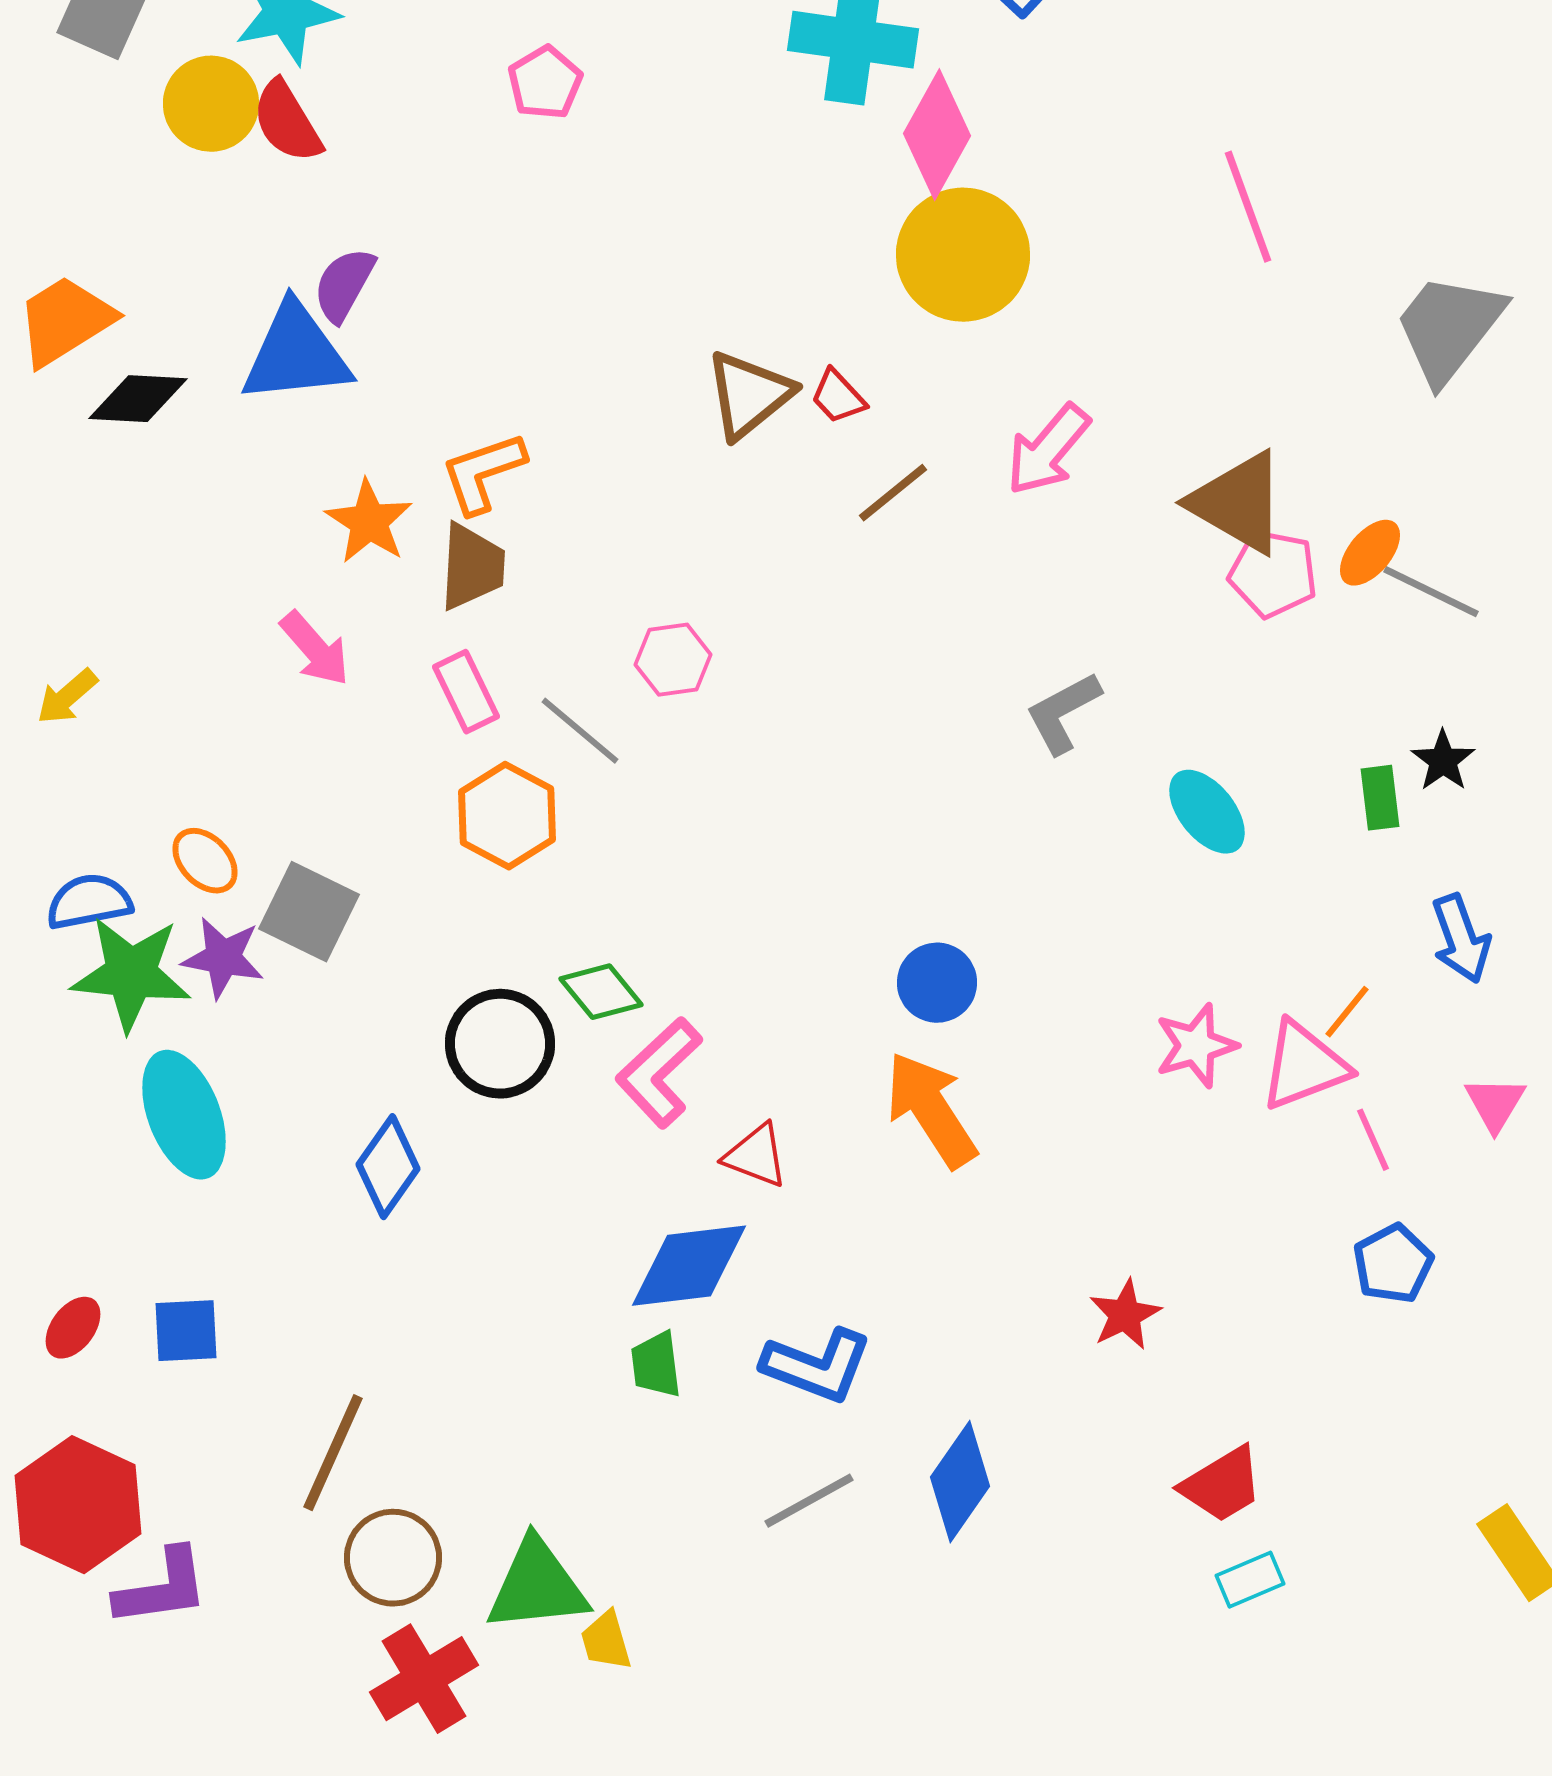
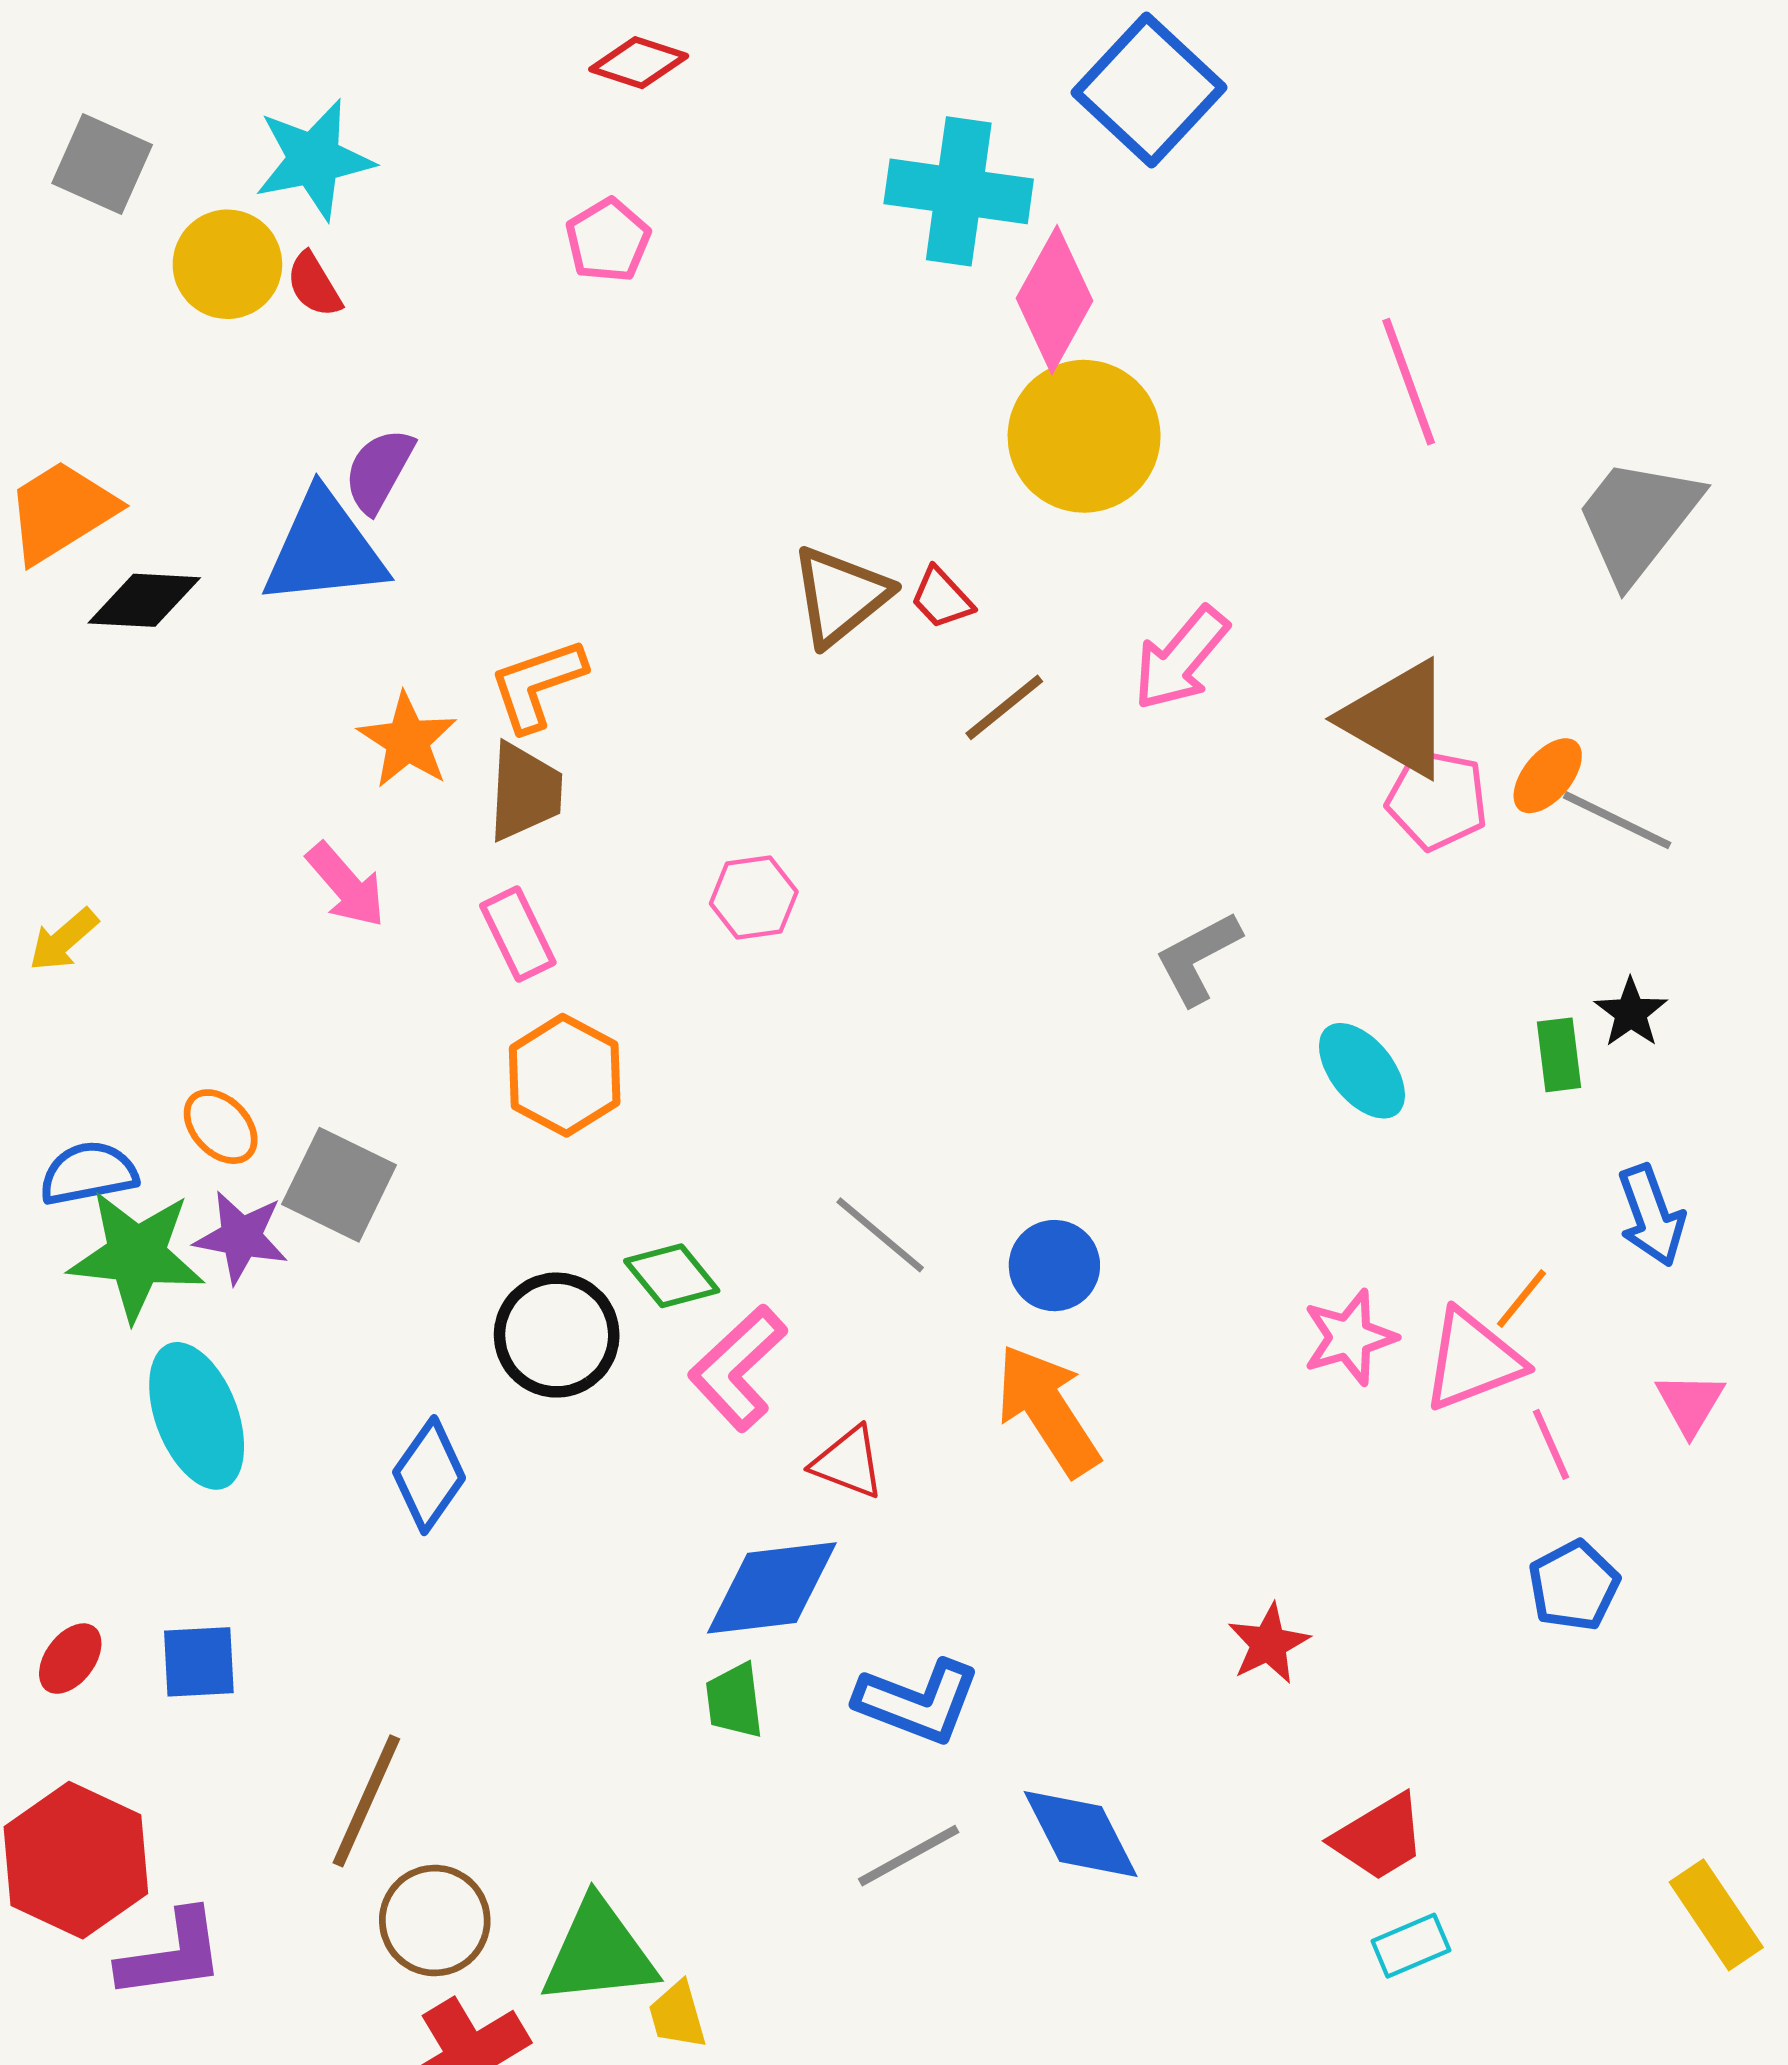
red semicircle: (287, 122) -> (314, 285), size x0.7
gray line: (580, 731) -> (880, 1235), moved
blue diamond: (960, 1482) -> (1081, 1834), turned -62

